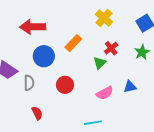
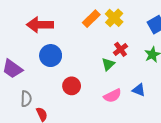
orange rectangle: (73, 43) -> (91, 19), moved
gray semicircle: (29, 83) -> (26, 99), moved
blue triangle: (130, 87) -> (139, 90), turned 32

